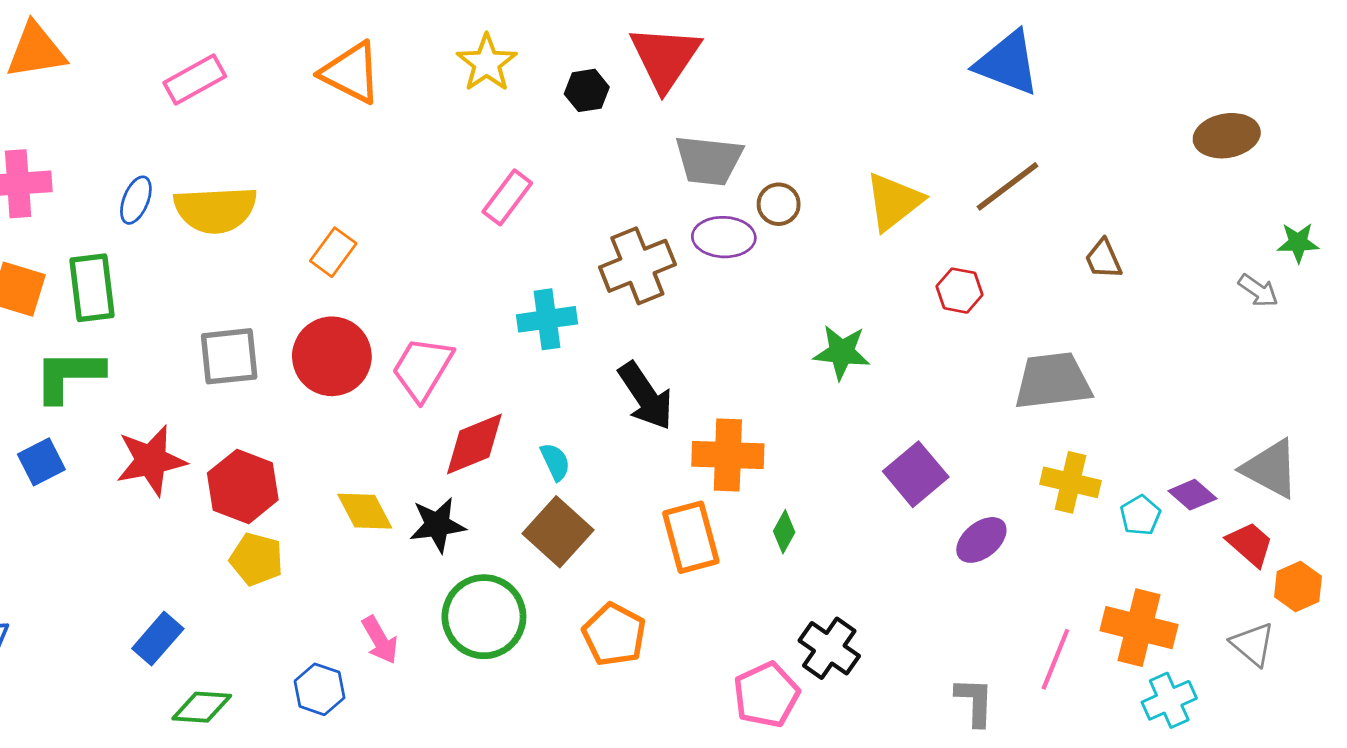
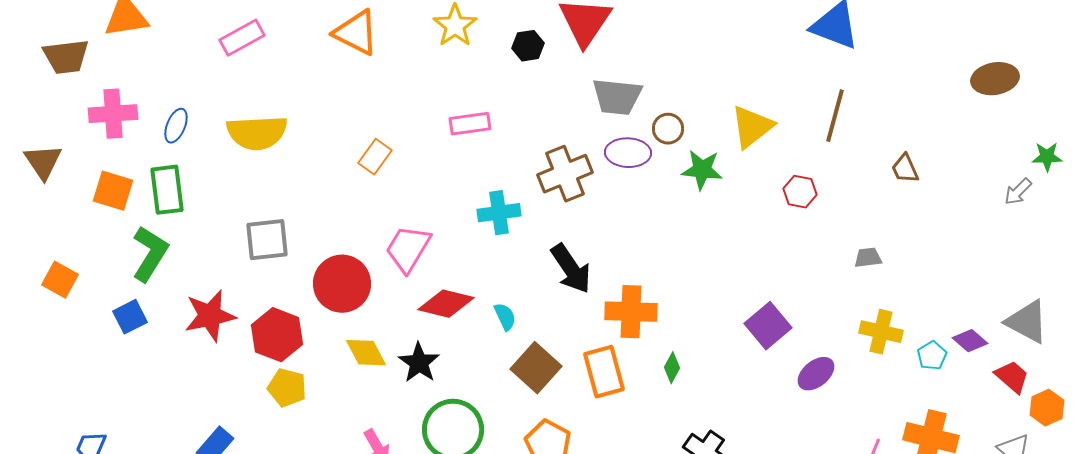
brown line: (1007, 186) -> (835, 116), turned -38
pink rectangle: (507, 197) -> (470, 124), turned 45
blue ellipse: (136, 200) -> (176, 126), moved
orange rectangle: (333, 252) -> (375, 157), moved
gray arrow: (1258, 291) -> (1018, 192), turned 100
green star: (842, 352) -> (702, 170), moved
red circle: (332, 356) -> (342, 284), moved
green L-shape: (69, 375) -> (150, 254), turned 122
gray trapezoid: (1053, 381) -> (868, 258), size x0.5
red diamond: (474, 444) -> (446, 304), turned 36
black star: (437, 525) -> (419, 363), turned -30
brown square: (558, 532) -> (536, 368), moved

